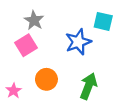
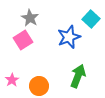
cyan square: (103, 21) -> (91, 19), turned 30
orange circle: (46, 79) -> (39, 86), moved

